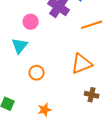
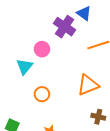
pink circle: (31, 22) -> (42, 49), moved

